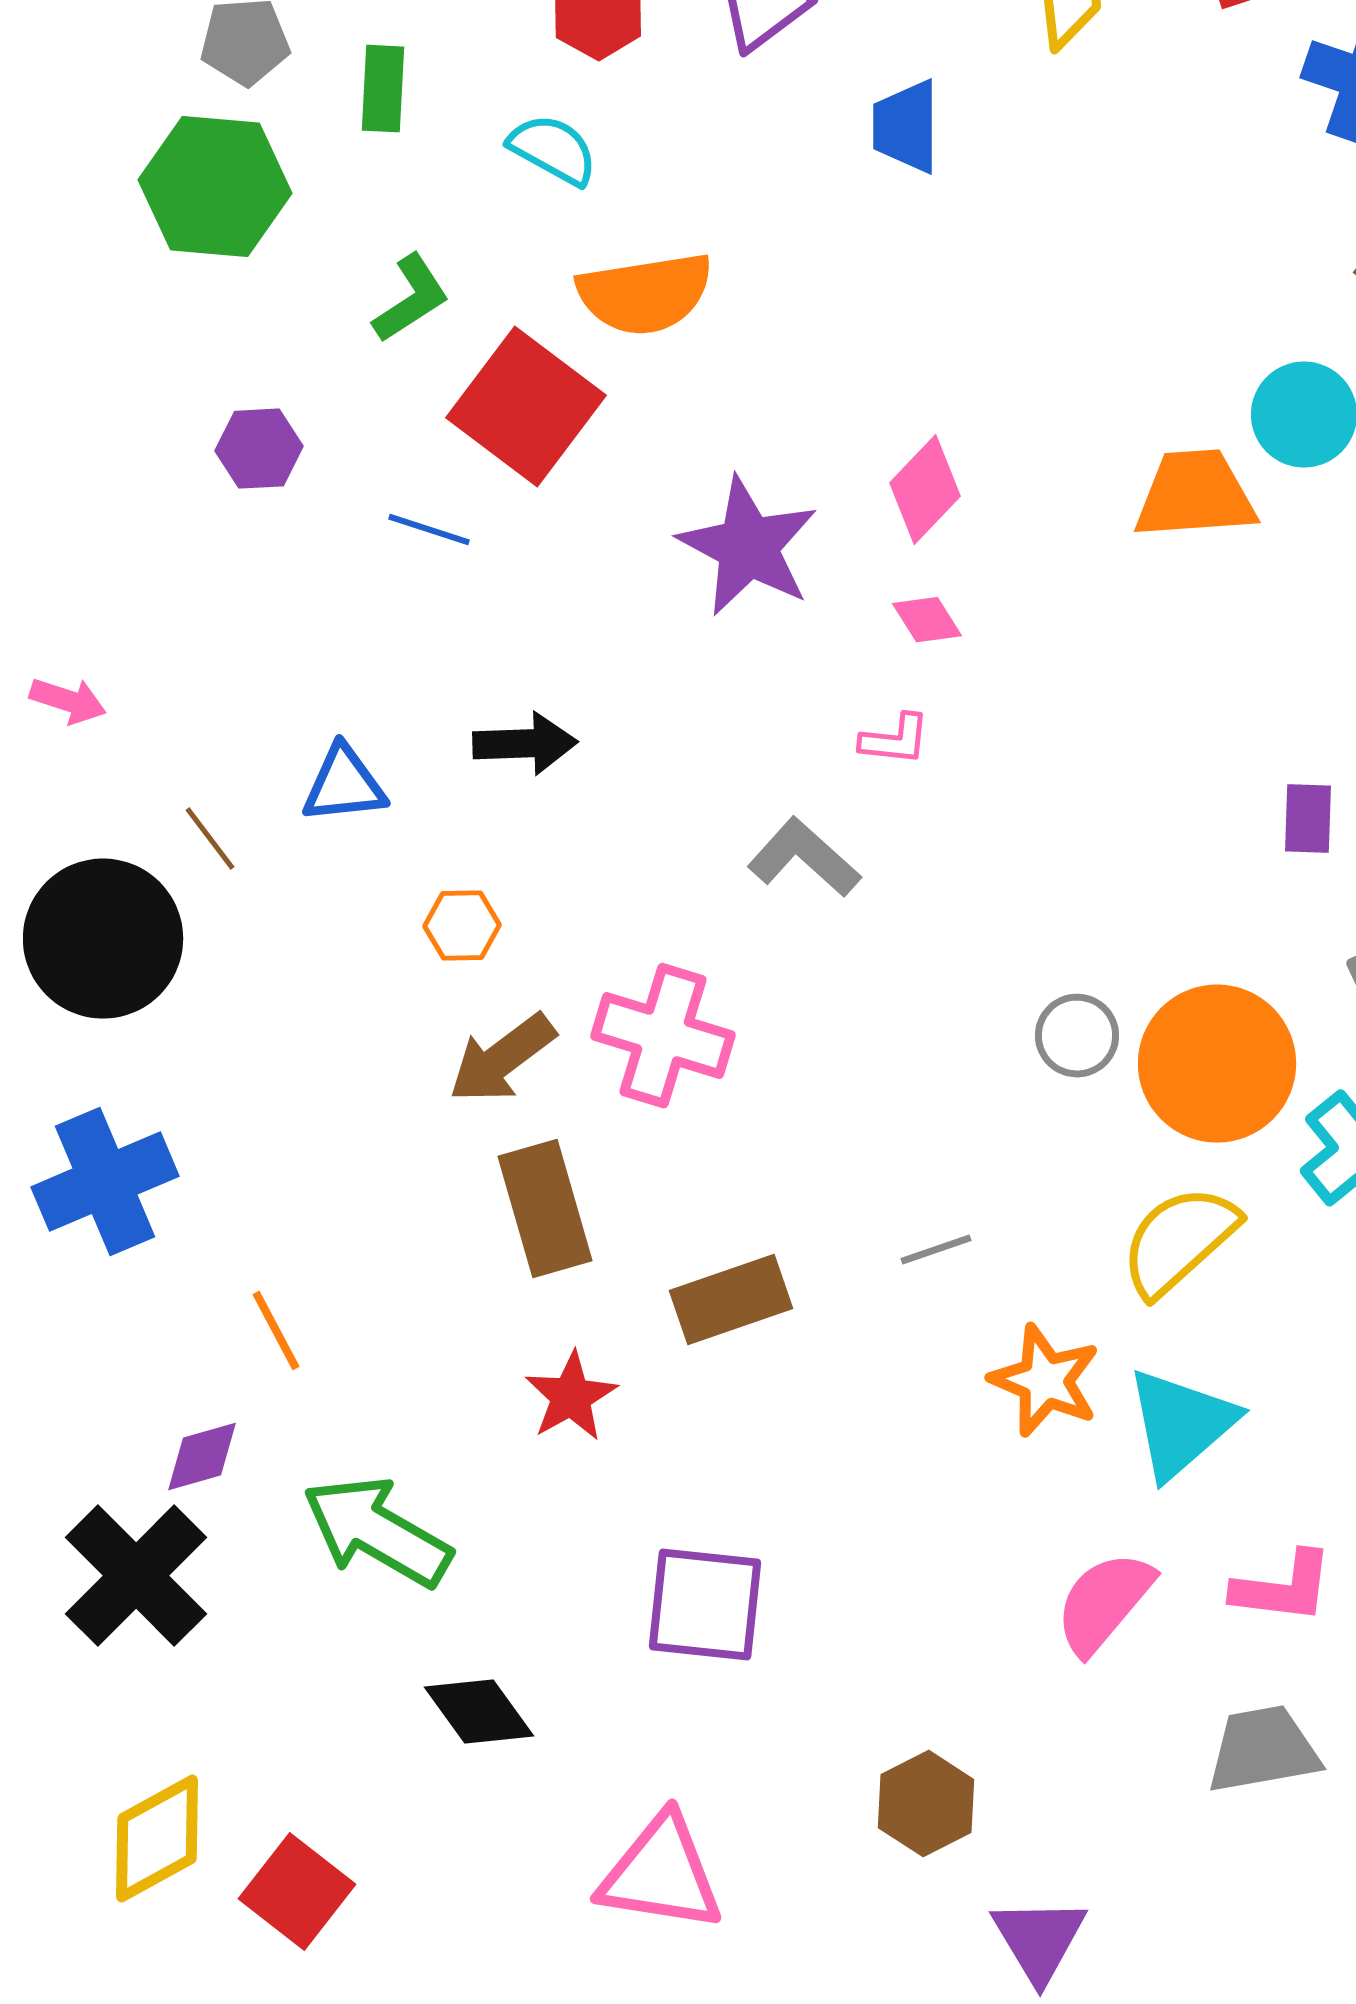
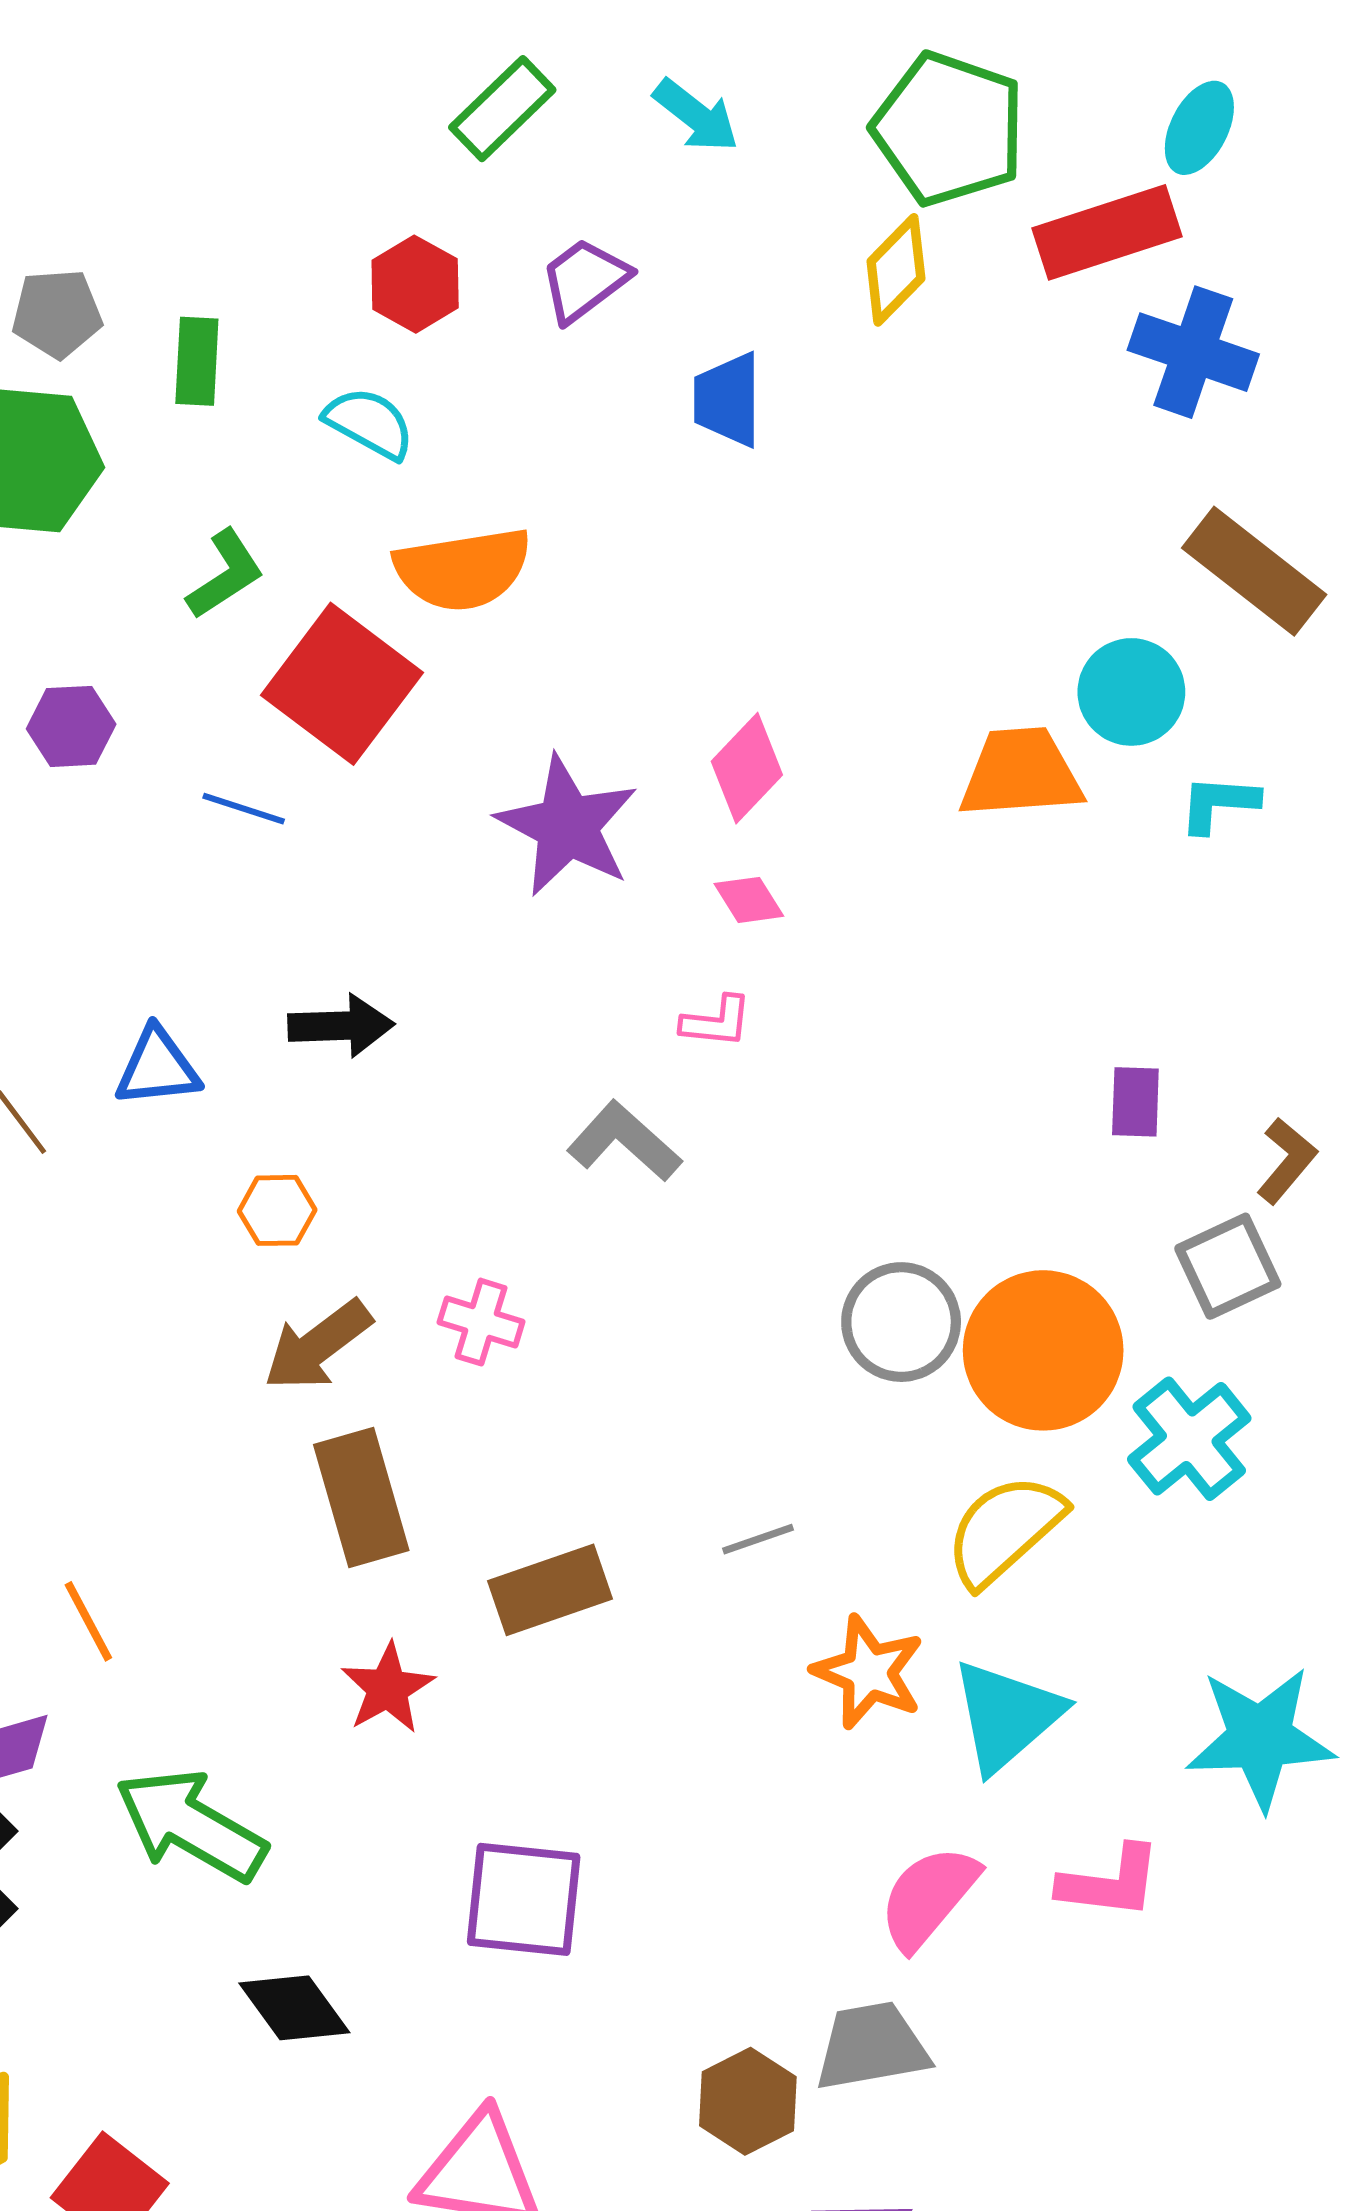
pink cross: (663, 1036) -> (481, 1322), size x0.6
gray circle: (1077, 1036) -> (901, 1322), size x1.4
gray trapezoid: (1263, 1750) -> (872, 2046), moved

